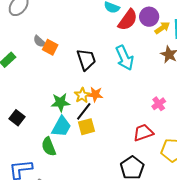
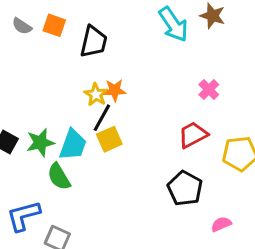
orange square: (50, 47) -> (54, 25), moved
cyan arrow: (125, 58) -> (173, 24), moved
black trapezoid: (86, 59) -> (94, 42), turned 40
green star: (60, 102) -> (40, 143), moved

